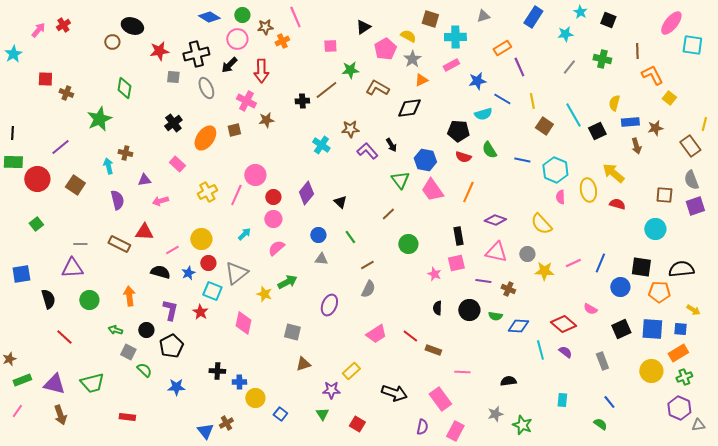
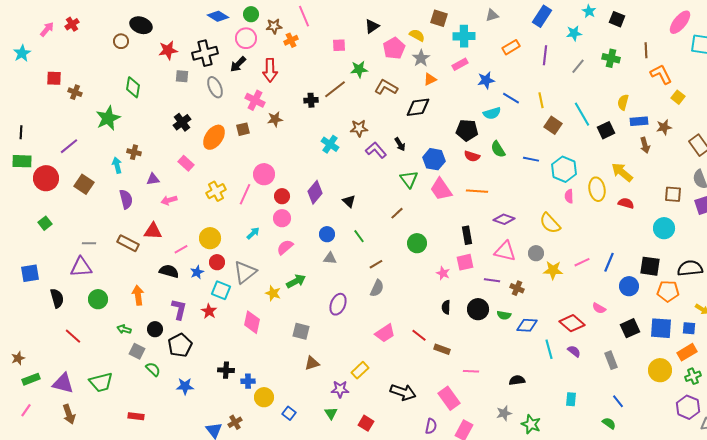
purple line: (519, 67) -> (545, 55), moved, turned 30
orange line: (468, 192) -> (477, 191), turned 70

